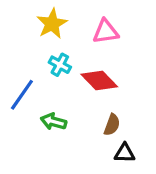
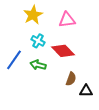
green arrow: (54, 122) -> (38, 65), moved
black triangle: (125, 153) -> (86, 91), moved

